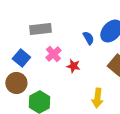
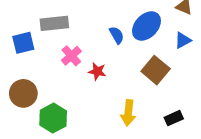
blue square: (21, 58) -> (23, 43), moved, turned 36

